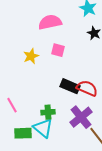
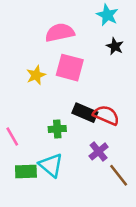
pink square: (58, 50) -> (70, 68), size x1.6
green cross: (48, 112) -> (57, 129), moved
purple cross: (81, 117) -> (99, 151), size x0.7

